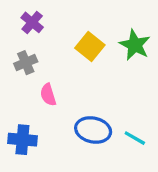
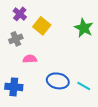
yellow square: (90, 47) -> (42, 26), moved
pink semicircle: (48, 95) -> (30, 59), turned 104

